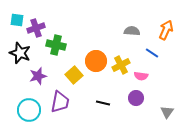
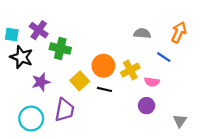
cyan square: (17, 20) -> (12, 34), moved
purple cross: (36, 28) -> (39, 30), turned -36
black line: (103, 103) -> (104, 89), moved

